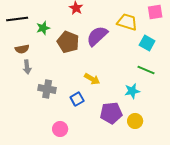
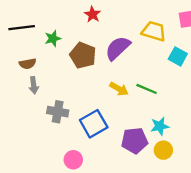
green line: (146, 70) -> (147, 89), moved
yellow arrow: (92, 79) -> (119, 89), moved
cyan star: (132, 91) -> (160, 126), moved
blue square: (77, 99) -> (94, 124), size x1.6

